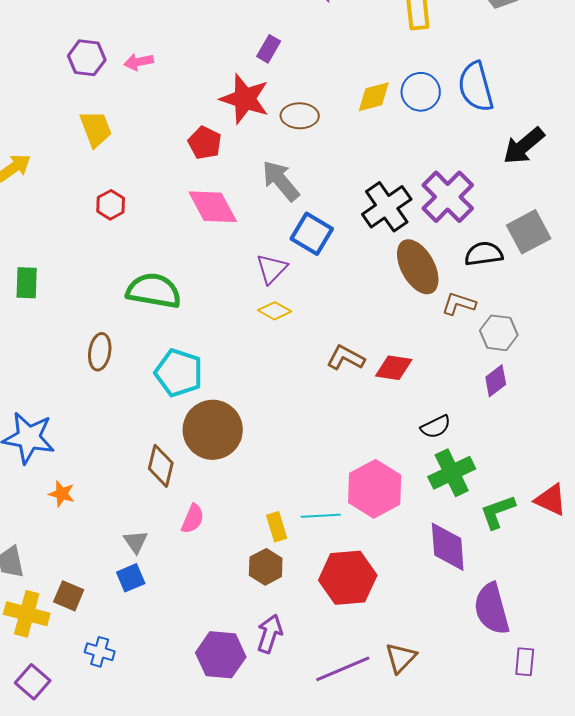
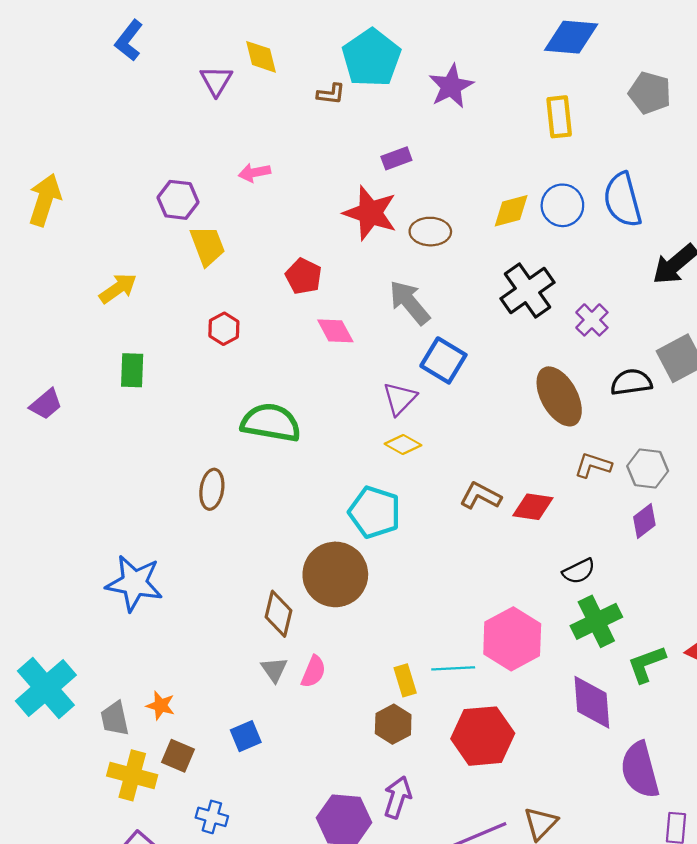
purple rectangle: (269, 49) -> (396, 158), turned 40
purple hexagon: (87, 58) -> (178, 200), moved
red pentagon: (205, 143) -> (304, 276), moved
purple cross: (448, 197) -> (592, 320), size x0.6
pink diamond: (213, 207) -> (335, 331), size x0.7
black cross: (387, 207) -> (527, 291), moved
green rectangle: (27, 283) -> (132, 370), moved
brown L-shape: (459, 304) -> (593, 465), moved
cyan pentagon: (179, 373) -> (375, 512), moved
orange star: (62, 494) -> (161, 705), moved
gray triangle: (136, 542) -> (274, 669), moved

